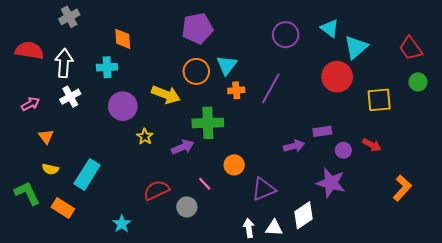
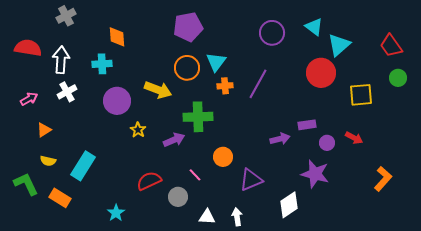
orange triangle: (46, 137) -> (44, 130), turned 35
white triangle: (274, 228) -> (207, 217), moved

